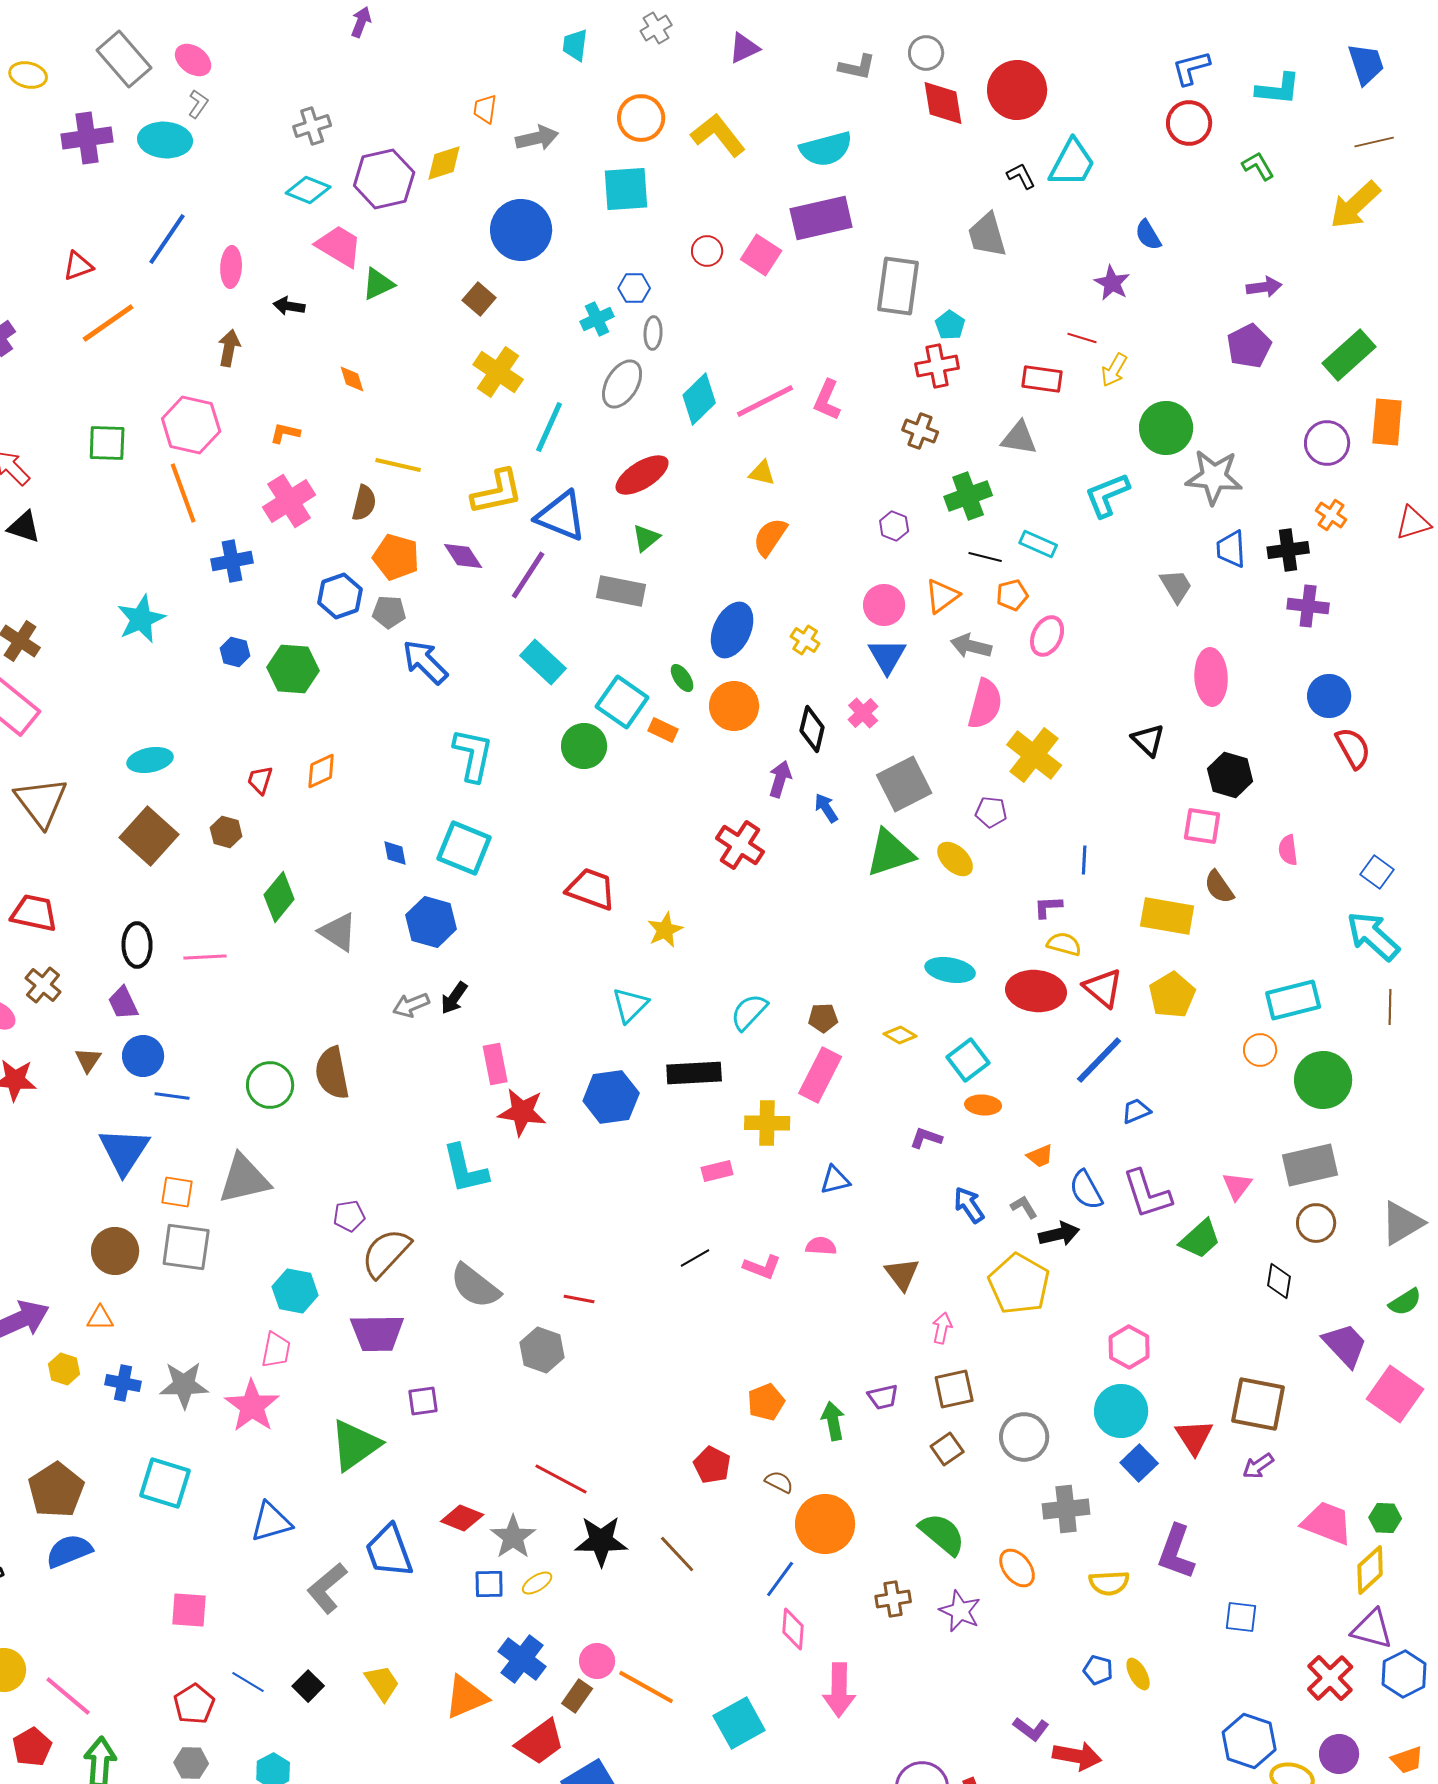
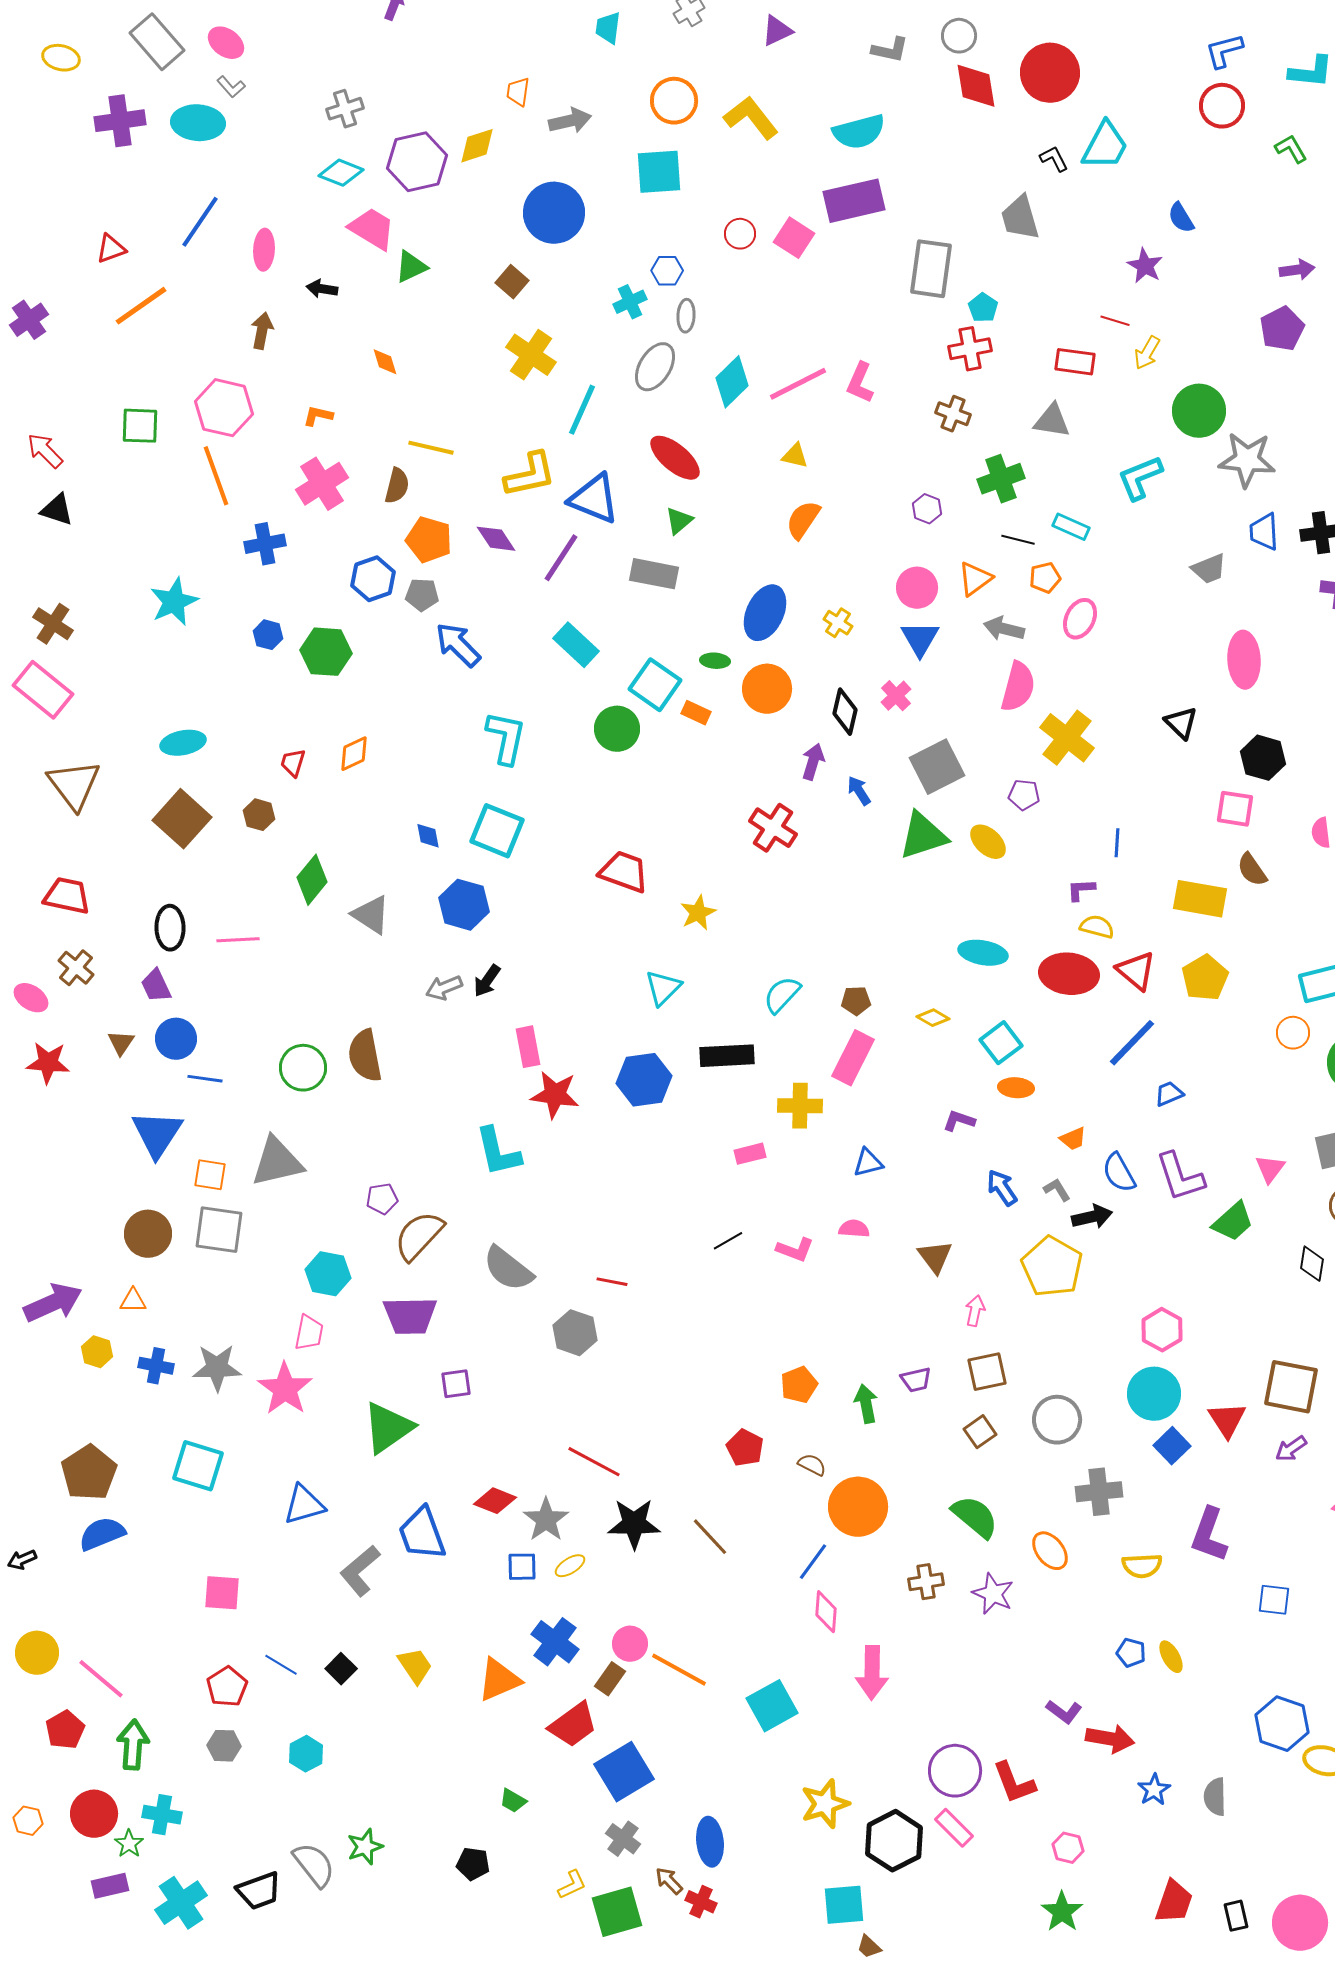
gray L-shape: (198, 104) -> (231, 87), turned 104
red ellipse: (642, 475) -> (675, 458), turned 72
gray trapezoid: (1176, 586) -> (1209, 569), turned 99
green ellipse: (682, 678) -> (715, 661), turned -52

